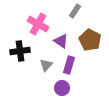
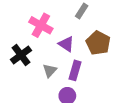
black cross: (20, 51) -> (21, 55), turned -30

